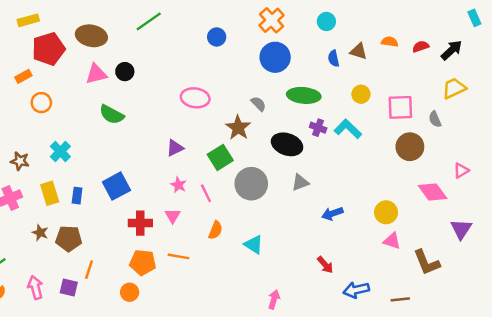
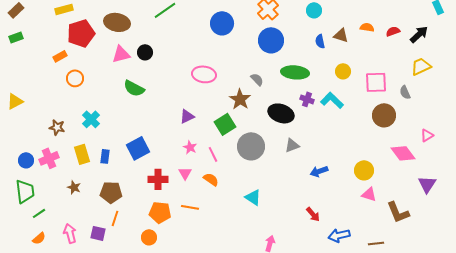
blue circle: (217, 37) -> (222, 23), size x1.5
orange semicircle: (215, 230) -> (211, 179), moved, turned -77
brown pentagon: (69, 239) -> (111, 192), moved

